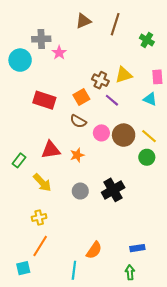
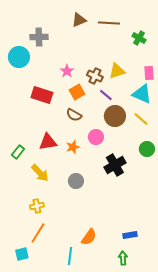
brown line: (115, 24) -> (109, 23), turned 75
pink star: (59, 53) -> (67, 71), moved
cyan triangle: (150, 99) -> (142, 94), size x1.5
pink circle: (101, 133) -> (96, 137), moved
brown circle: (124, 135) -> (115, 116), moved
yellow line: (149, 136) -> (141, 119), moved
green circle: (147, 157) -> (147, 149), moved
black cross: (113, 190) -> (115, 165), moved

